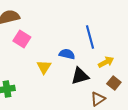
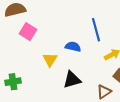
black triangle: (80, 76) -> (72, 80), moved

